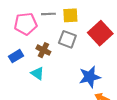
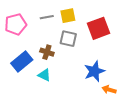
pink pentagon: (26, 24) -> (16, 24), moved
red square: (100, 33) -> (99, 28), turned 30
blue rectangle: (16, 56) -> (22, 61), size x1.5

